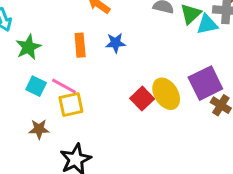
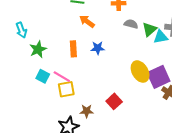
yellow ellipse: (166, 94) -> (140, 72), moved
red square: (142, 99) -> (114, 101), moved
brown star: (39, 129) -> (87, 111), moved

